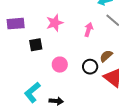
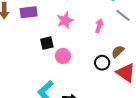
purple rectangle: (16, 24) -> (29, 12), moved
pink circle: (60, 65) -> (63, 56), moved

